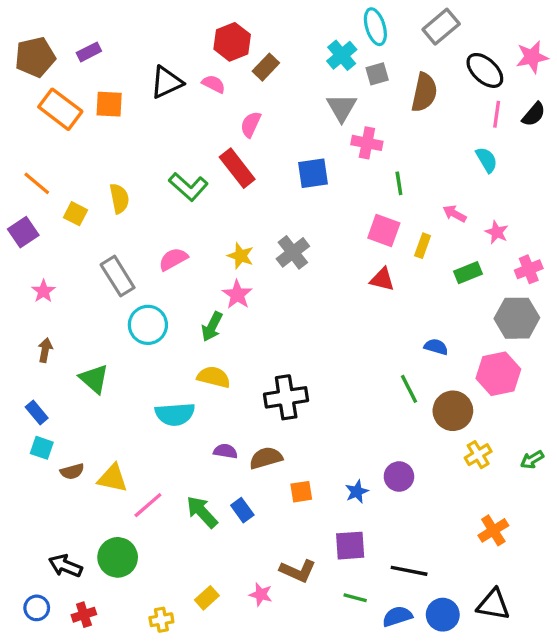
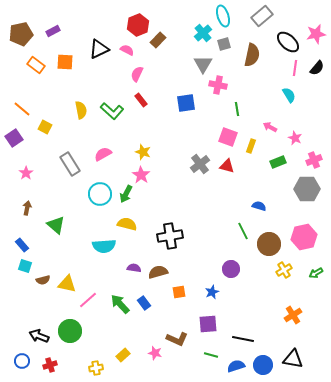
orange rectangle: (60, 109) -> (36, 65), size x0.7
pink semicircle: (251, 124) -> (137, 74), moved
red rectangle: (237, 168) -> (141, 100), size x0.6
yellow semicircle: (119, 199) -> (81, 110), moved
gray cross: (293, 252) -> (200, 164), moved
cyan circle: (148, 325) -> (100, 194), moved
pink hexagon: (498, 374) -> (304, 237), moved
purple circle: (399, 477) -> (231, 269), moved

